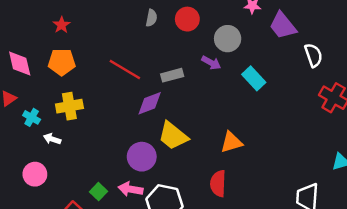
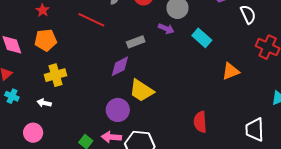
red line: (125, 70) -> (91, 20), moved
cyan cross: (32, 117) -> (12, 96), moved
orange triangle: (231, 142) -> (231, 71), moved
red semicircle: (218, 183) -> (200, 122), moved

